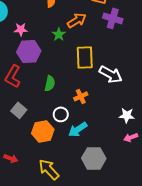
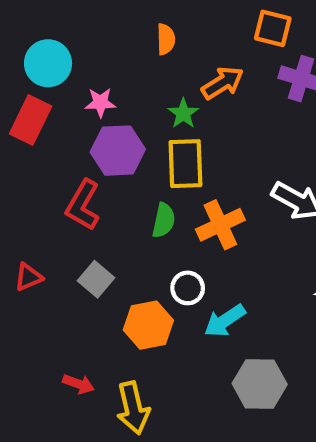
yellow rectangle: (85, 57) -> (185, 164), moved
orange cross: (81, 96) -> (220, 225), moved, size x1.5
yellow arrow: (49, 169) -> (133, 408), moved, turned -150

